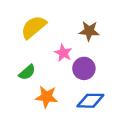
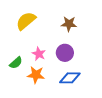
pink star: (63, 53) -> (39, 54), moved
green semicircle: (27, 72) -> (16, 63), moved

